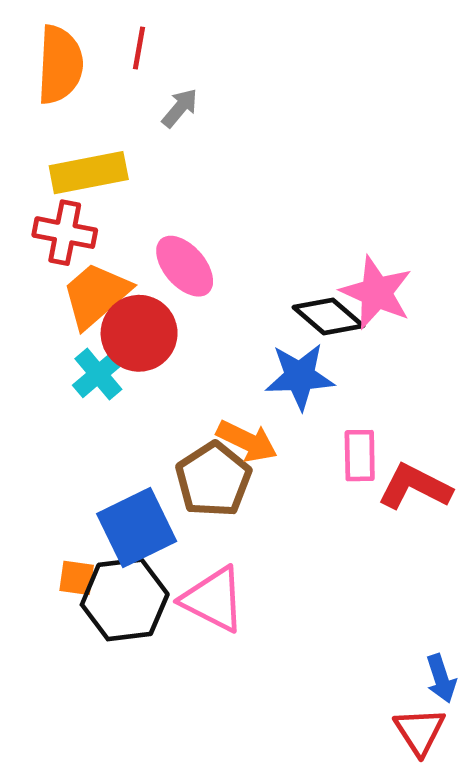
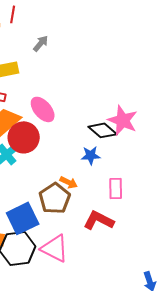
red line: (139, 48) -> (13, 14), moved
blue star: (300, 376) -> (91, 155), size x0.7
orange arrow: (247, 441) -> (69, 182), size x0.7
red L-shape: (415, 487) -> (99, 220), moved

